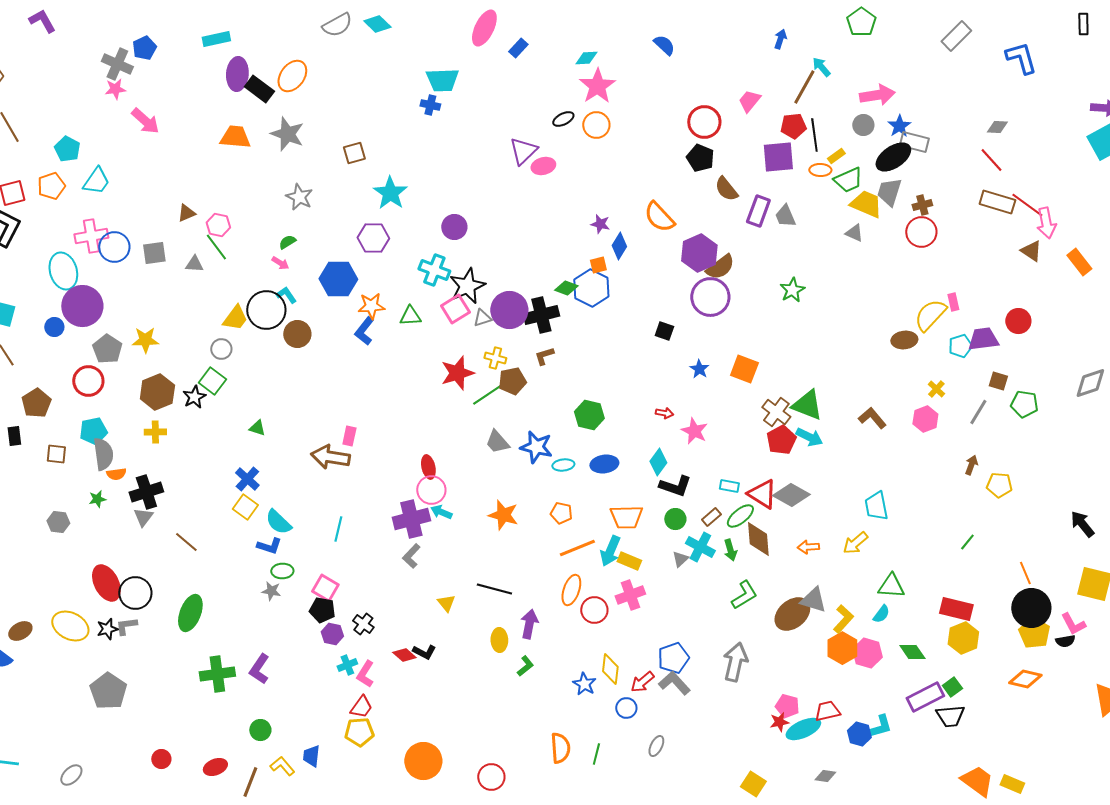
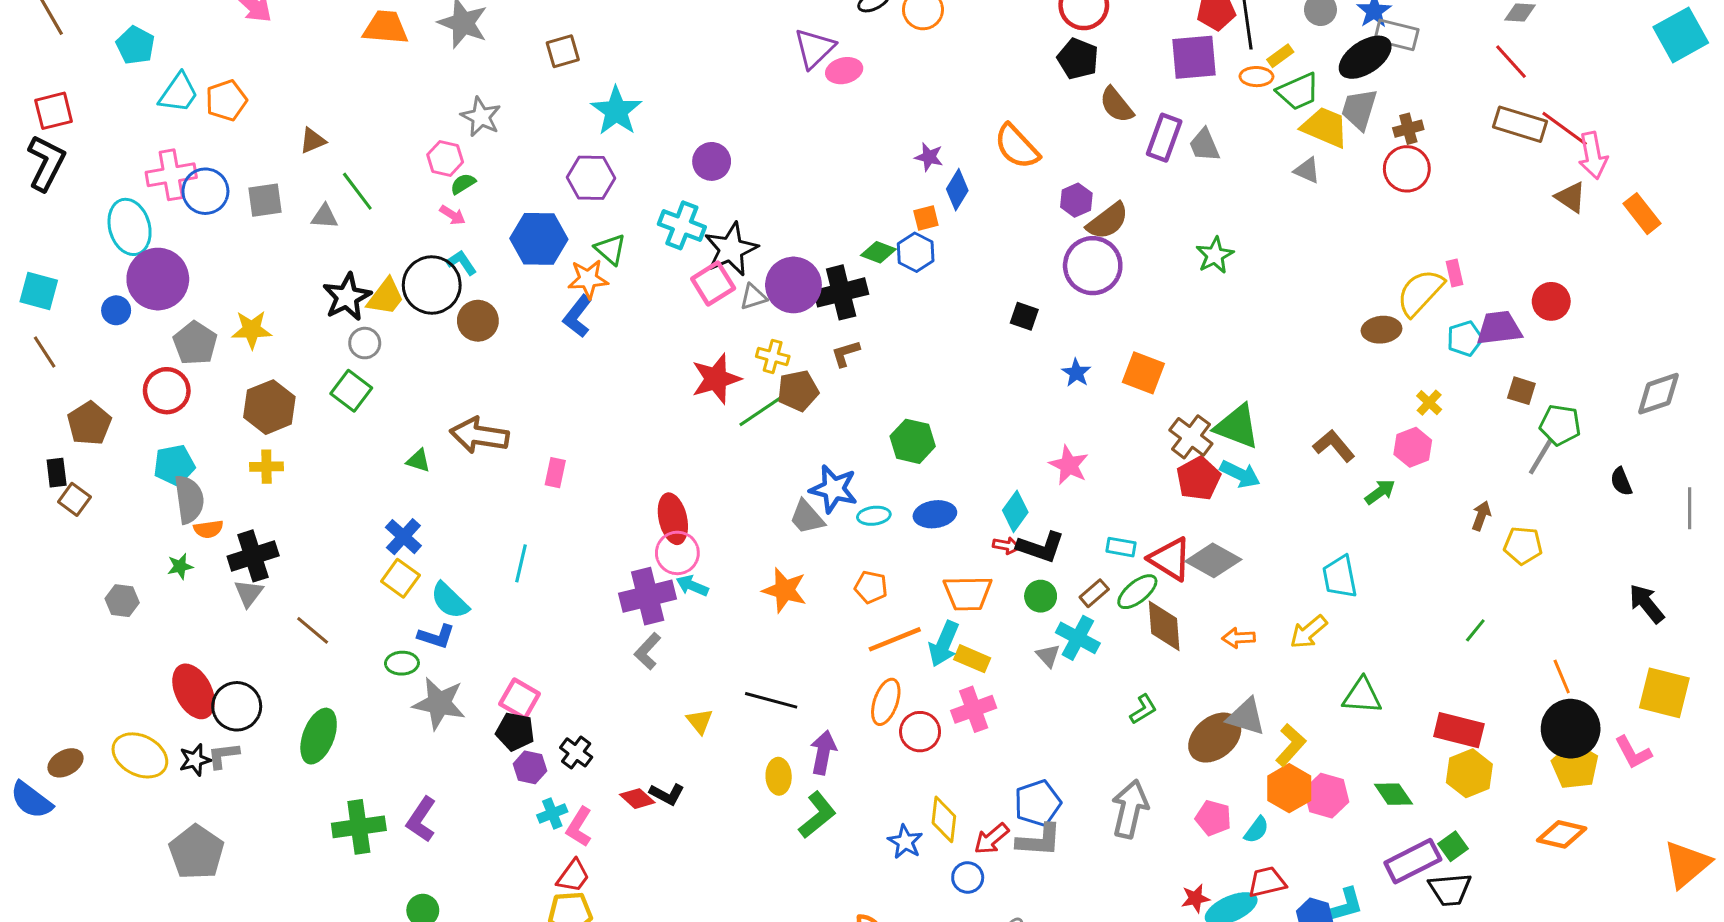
orange pentagon: (51, 186) -> (226, 100), moved
pink hexagon: (218, 225) -> (445, 158), moved
purple hexagon: (699, 253) -> (1076, 200), size x0.6
blue hexagon: (591, 288) -> (916, 252), size x0.7
green triangle: (410, 316) -> (610, 249), moved, turned 45
black star: (194, 397) -> (347, 297), moved, size x1.4
gray line: (978, 412) -> (1541, 456), moved
red arrow: (664, 413) -> (1006, 546), moved
gray trapezoid: (497, 442) -> (807, 517), moved
brown square: (56, 454) -> (74, 499), moved, turned 30
brown arrow: (330, 457) -> (479, 435), moved
red ellipse: (428, 467) -> (673, 519), size x1.4
cyan line: (338, 529) -> (521, 563), moved
green arrow: (730, 550) -> (1380, 492), moved, turned -110
gray triangle: (680, 559) -> (1048, 656), turned -30
green ellipse: (282, 571) -> (402, 663), moved
gray star: (271, 591) -> (439, 703), size x1.8
green L-shape: (744, 595) -> (1143, 709), size x0.7
cyan semicircle: (881, 614) -> (1256, 830), moved
black semicircle: (1065, 641) -> (1621, 481), moved, turned 78
green L-shape: (525, 666) -> (817, 815), size x1.5
gray L-shape: (674, 683) -> (1039, 840), turned 136
pink pentagon: (787, 706) -> (1213, 818), moved

